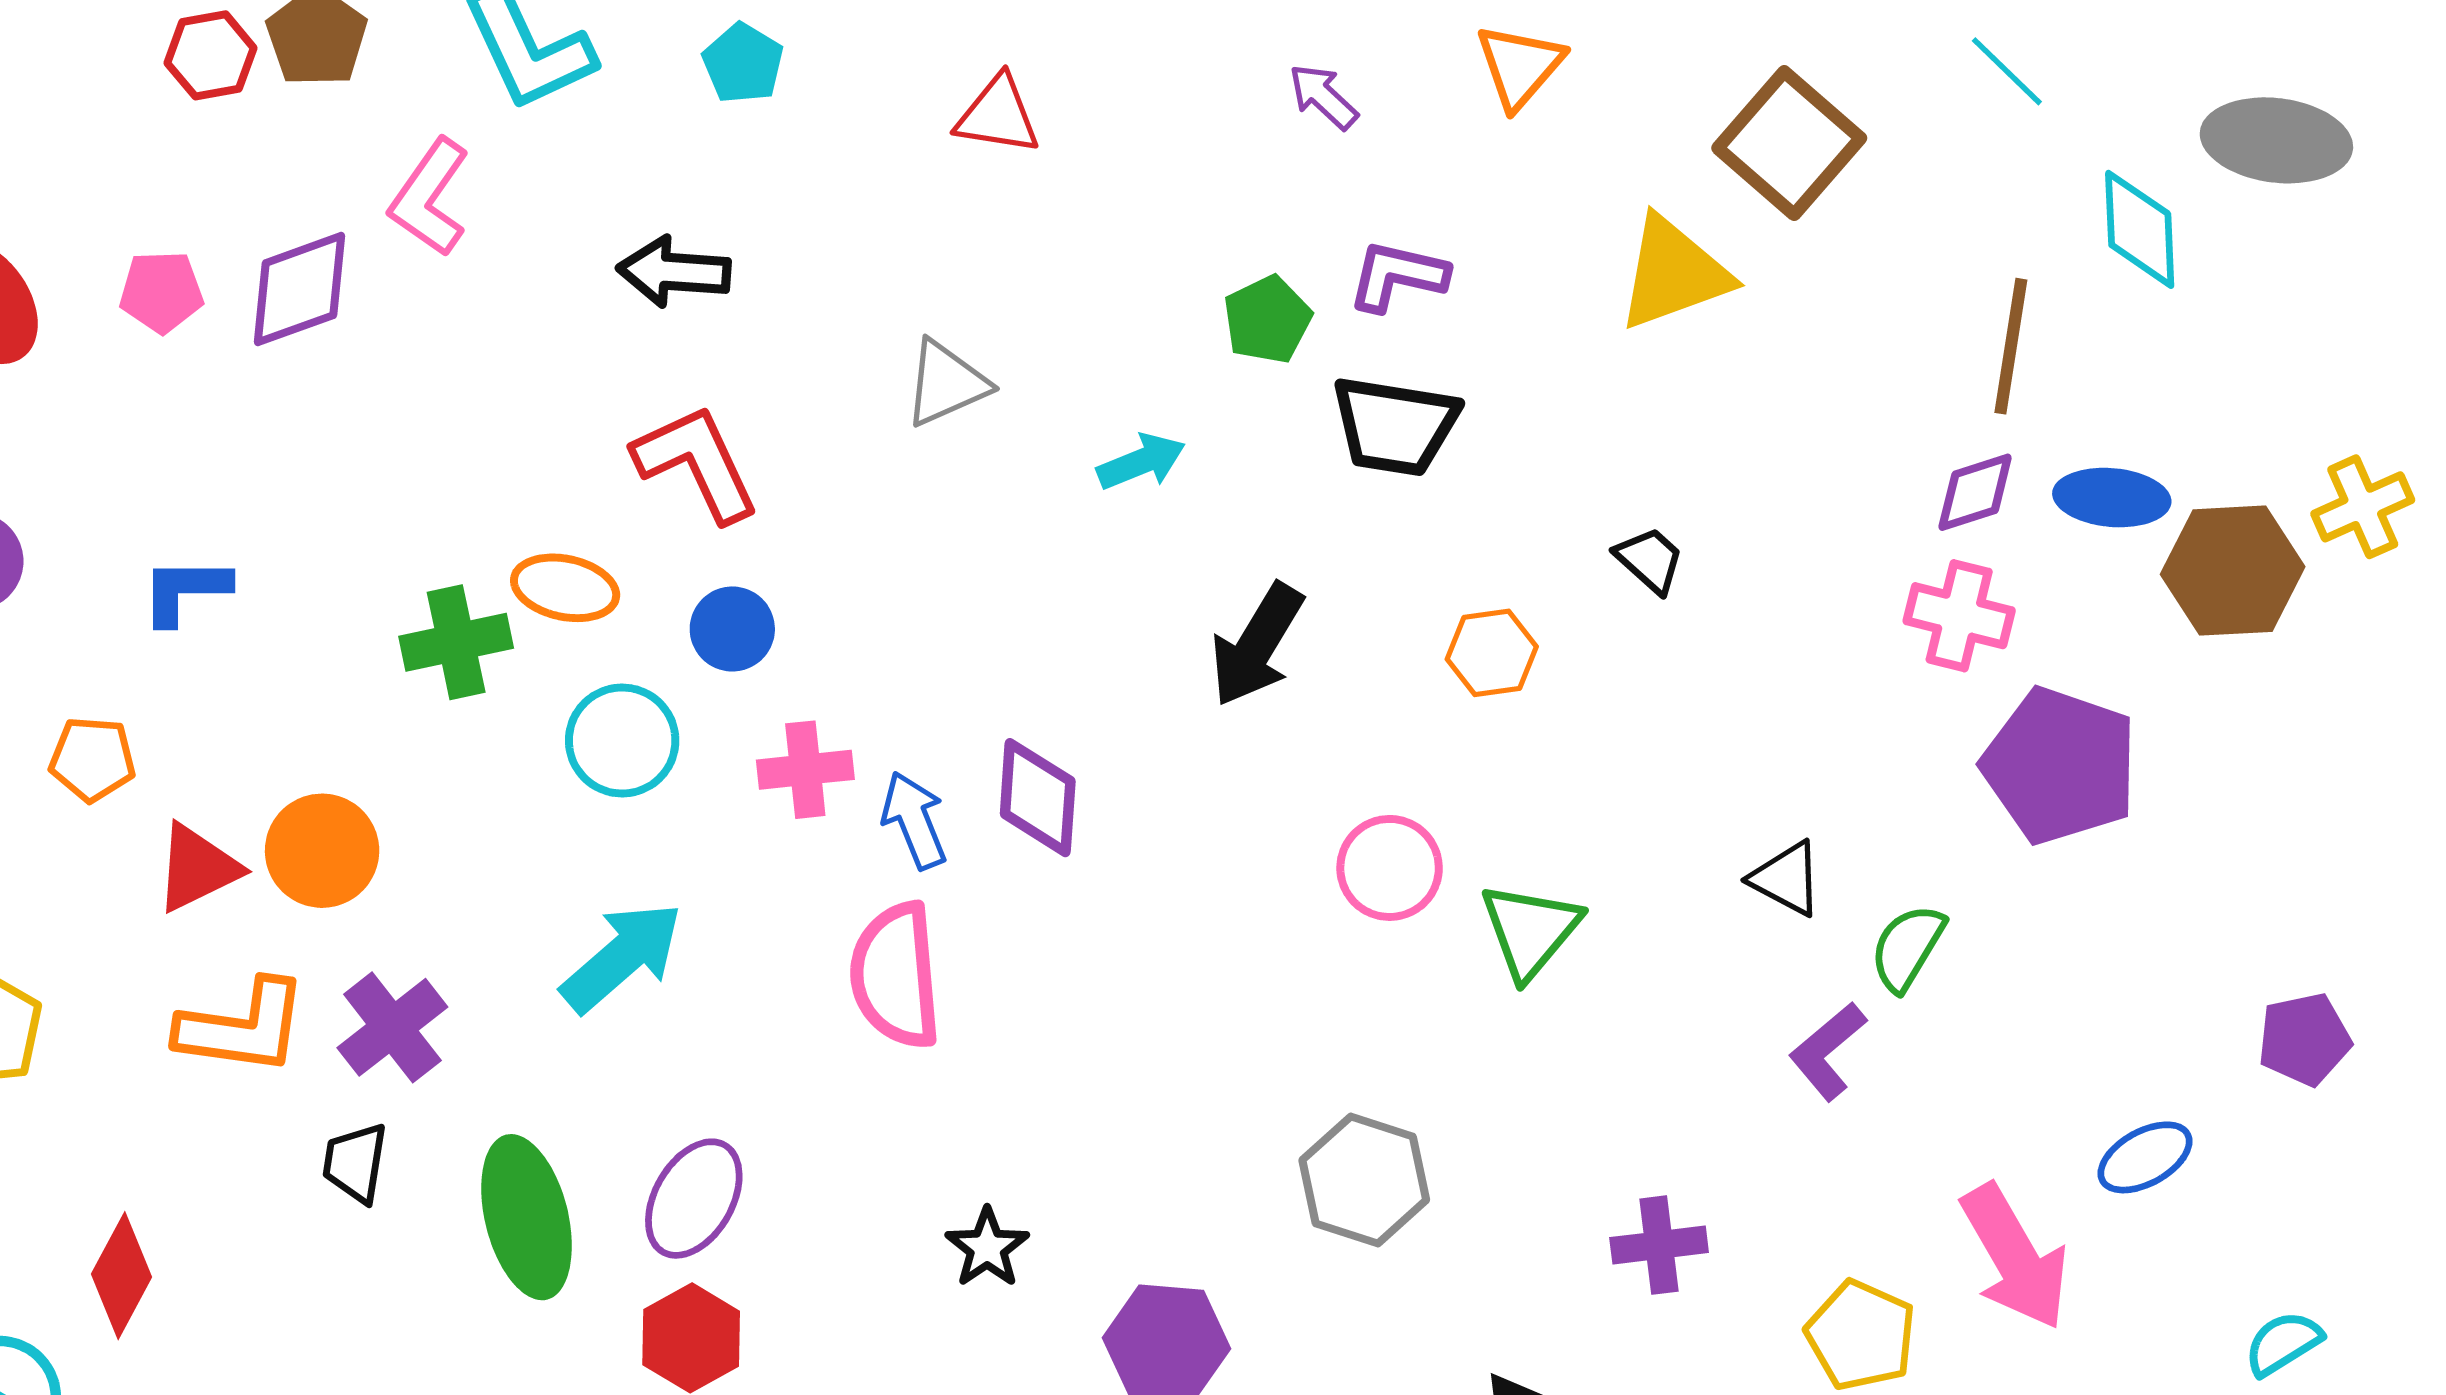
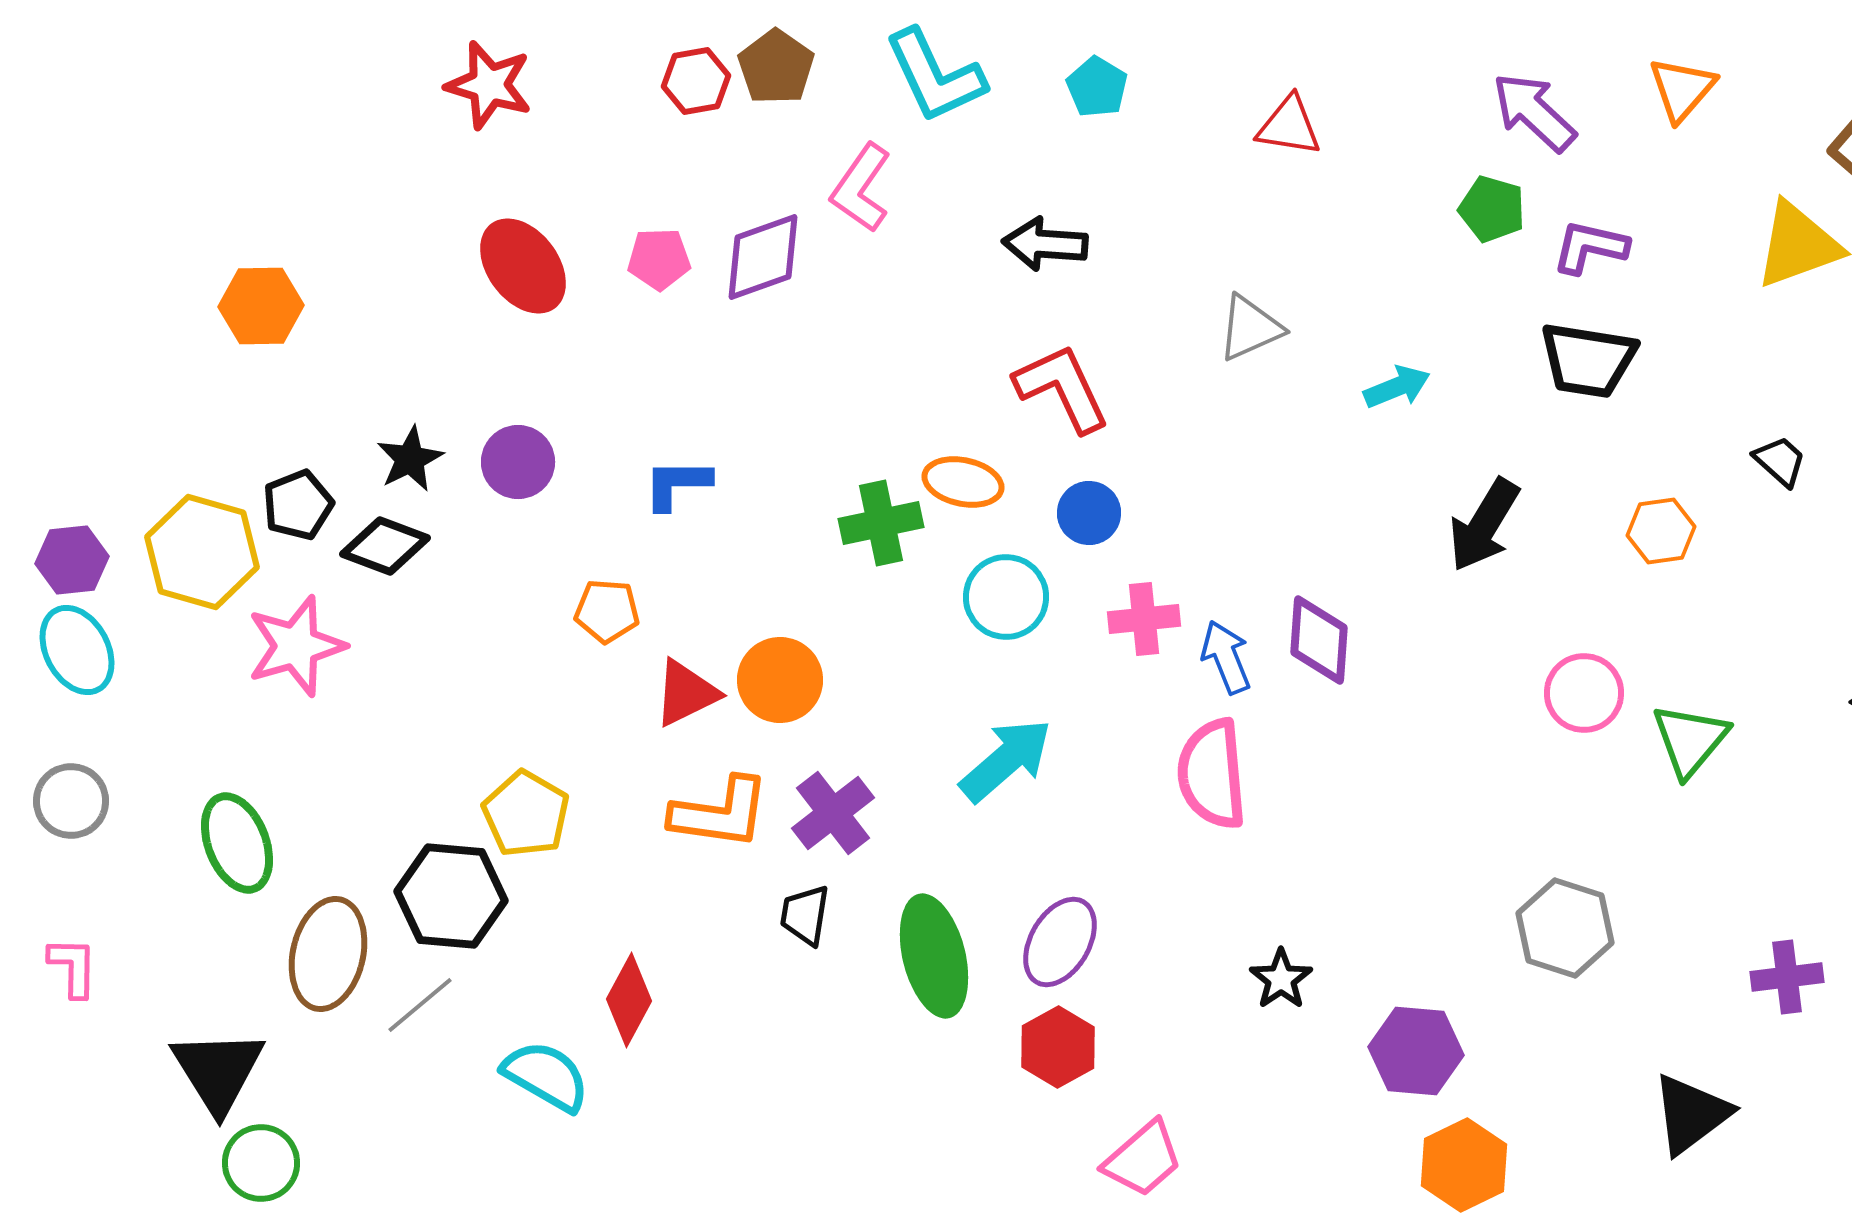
purple arrow: (1323, 97) -> (1534, 112), size x1.6
green pentagon: (1267, 320) -> (1492, 209), moved, turned -30

